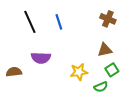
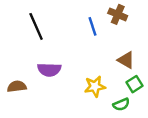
brown cross: (108, 19) -> (118, 14), moved
blue line: (59, 22) -> (92, 26), moved
brown triangle: (105, 50) -> (126, 60), turned 42

